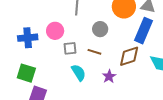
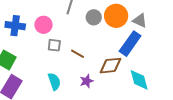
gray circle: (100, 29) -> (94, 17), moved
cyan semicircle: (79, 73) -> (54, 81), moved

